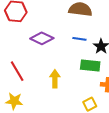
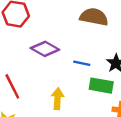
blue line: (79, 39) -> (82, 63), moved

